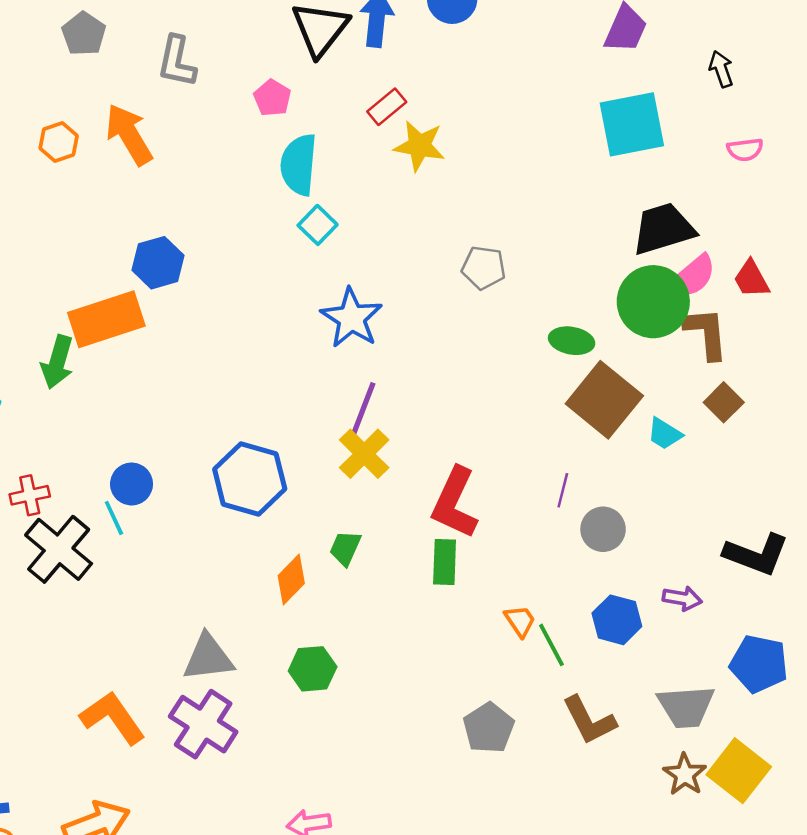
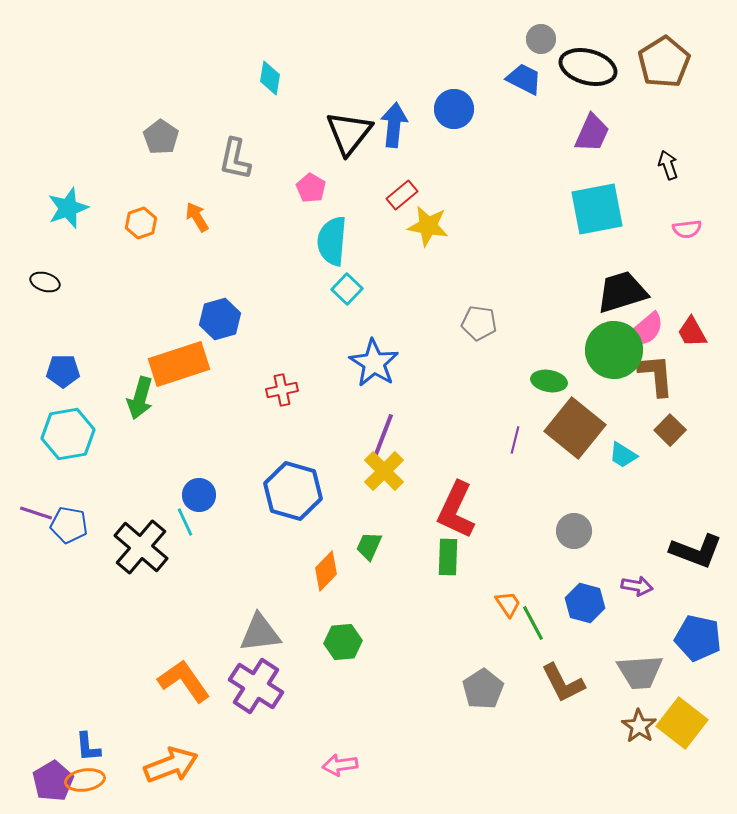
orange arrow: (129, 134) -> (197, 217), size x0.6
purple line: (563, 490) -> (515, 440), moved
red cross: (30, 495) -> (282, 390), moved

